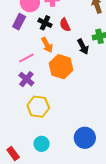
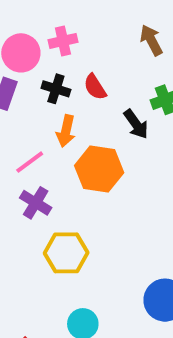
orange arrow: (47, 45) -> (66, 131), turned 49

